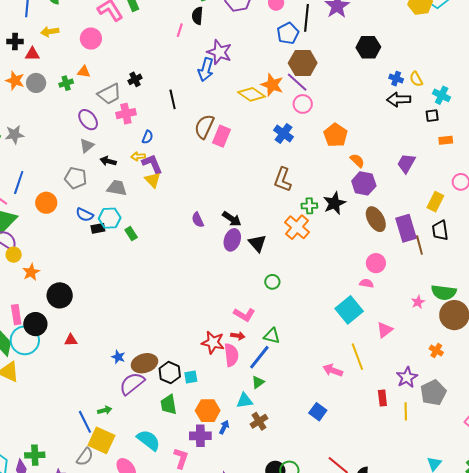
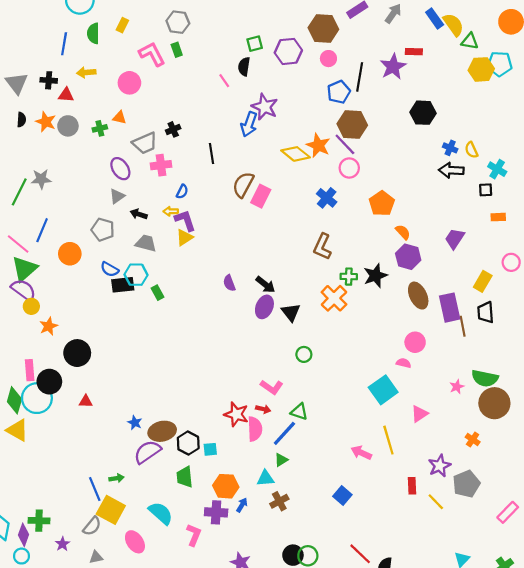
pink line: (180, 30) -> (224, 81), turned -56
yellow triangle: (153, 180) -> (184, 237), turned 36
black rectangle: (98, 228) -> (123, 285), size x1.5
yellow line: (406, 411) -> (436, 502), turned -48

